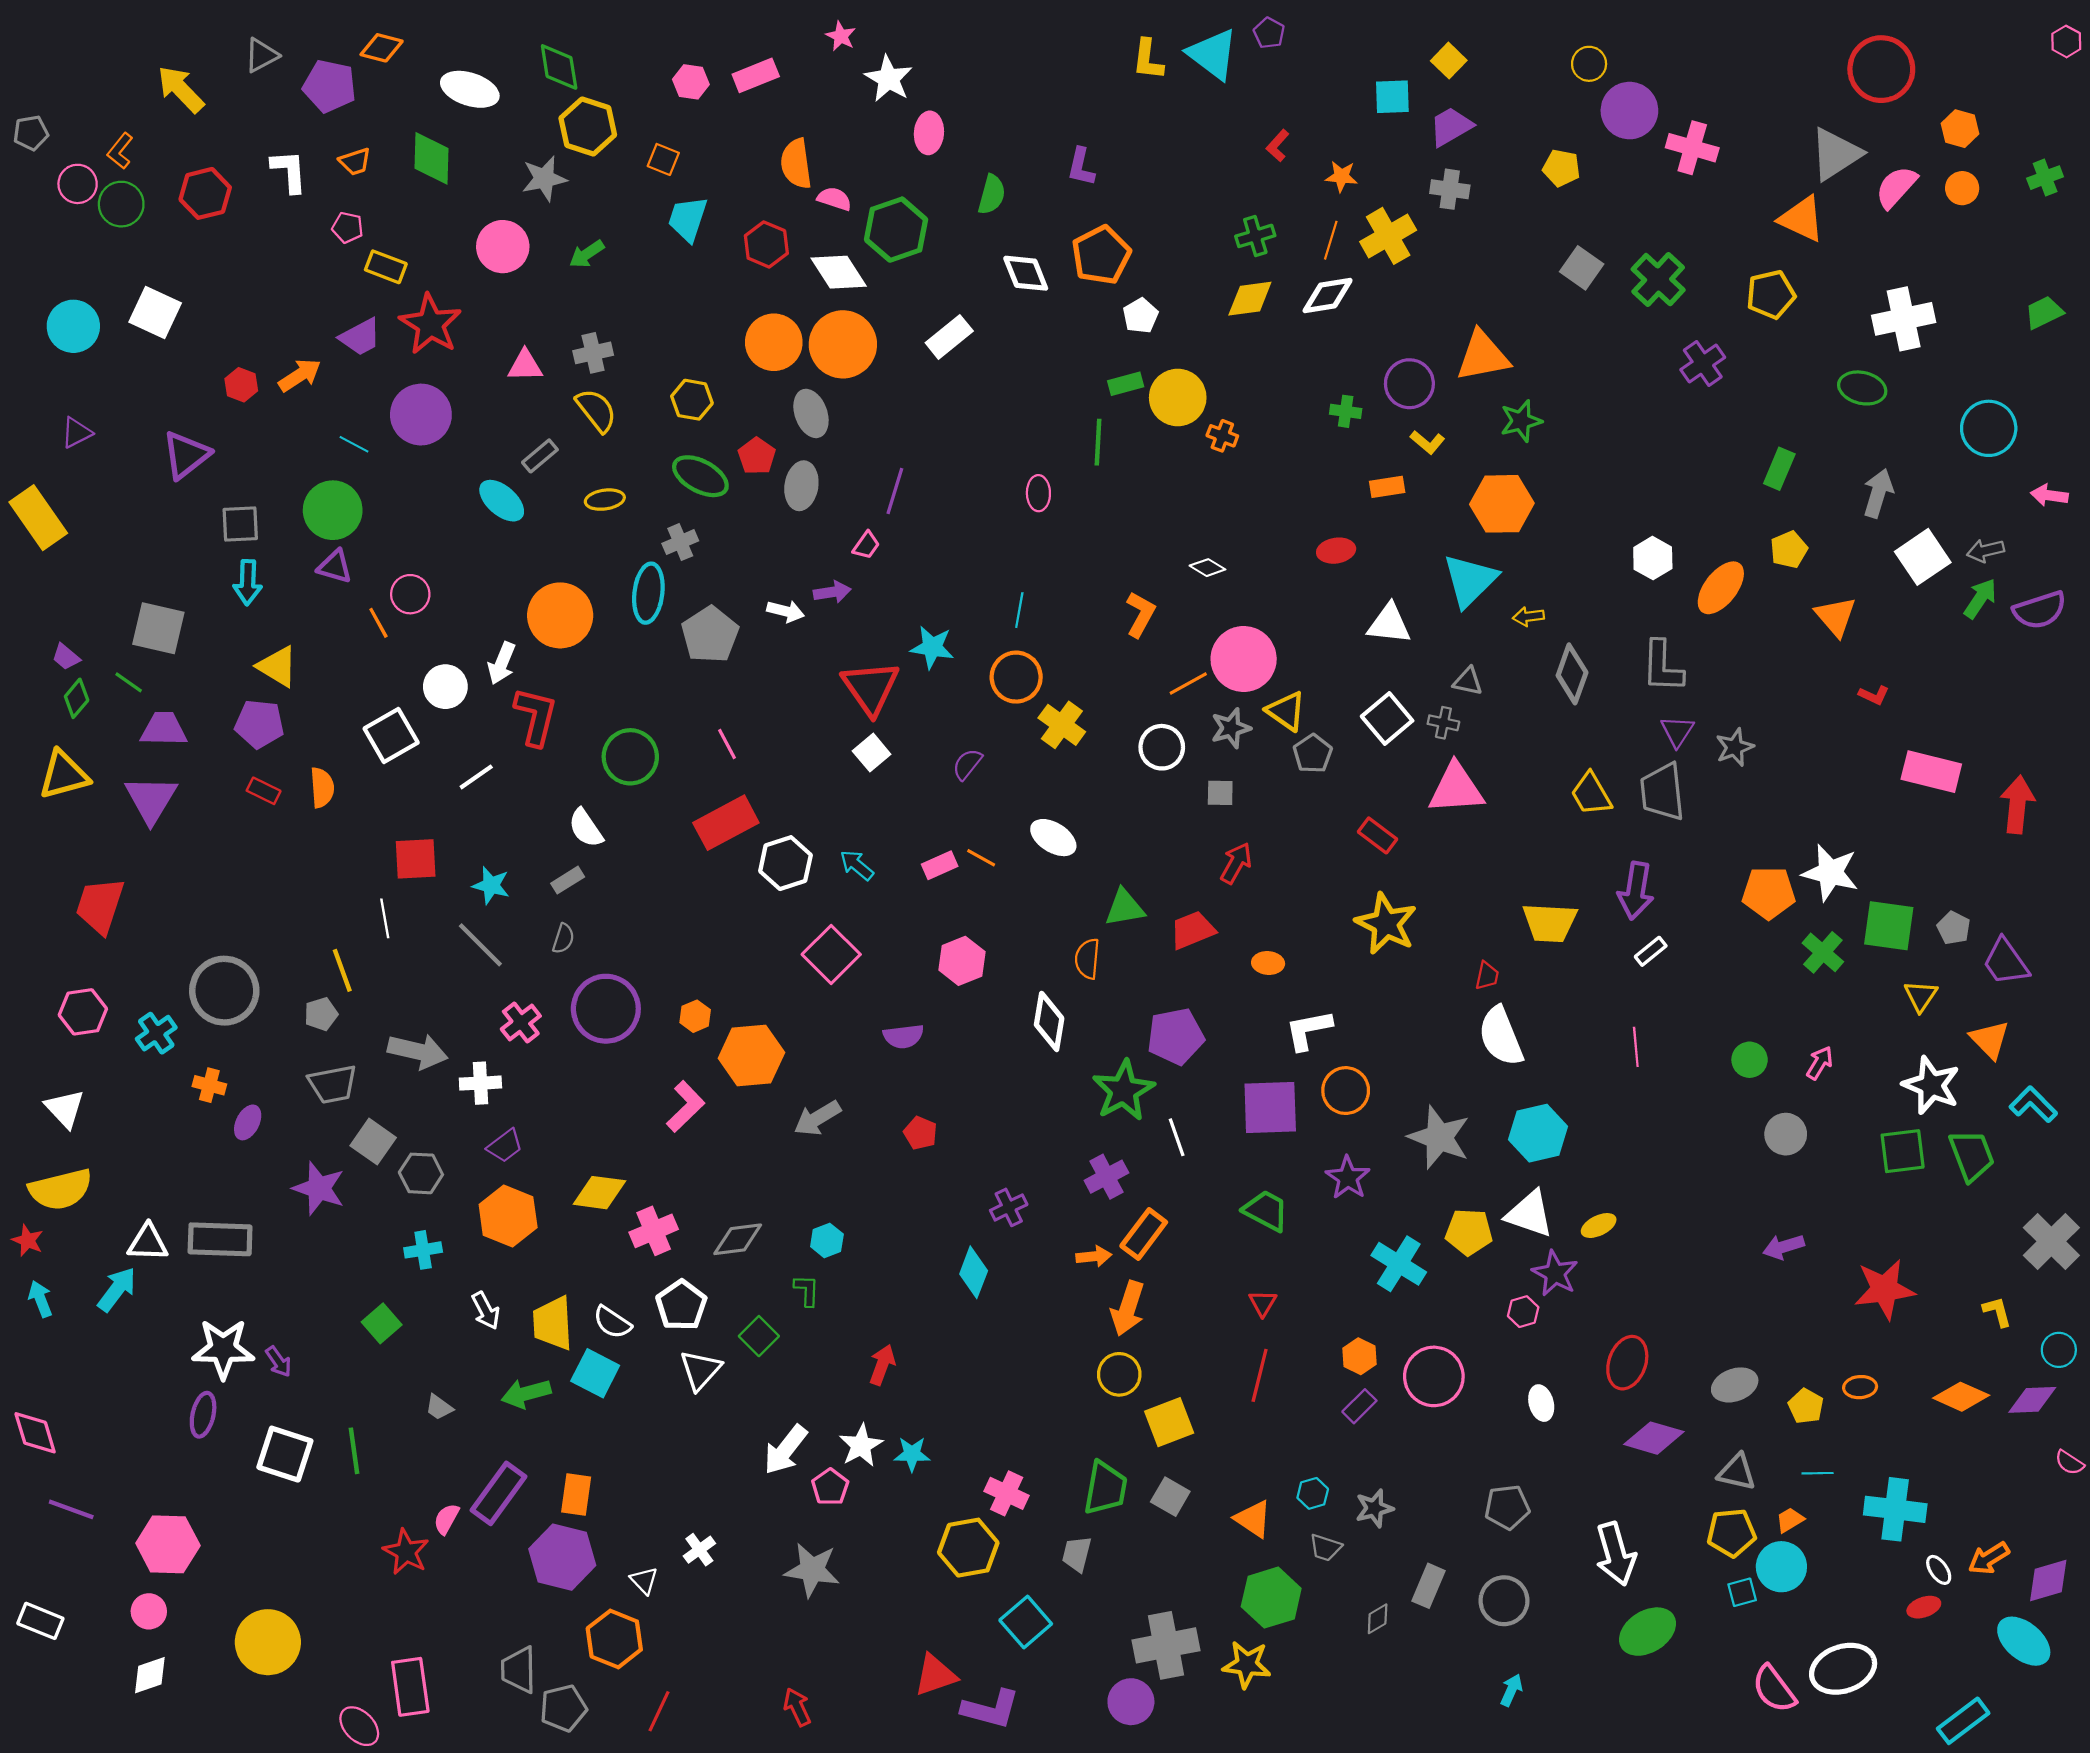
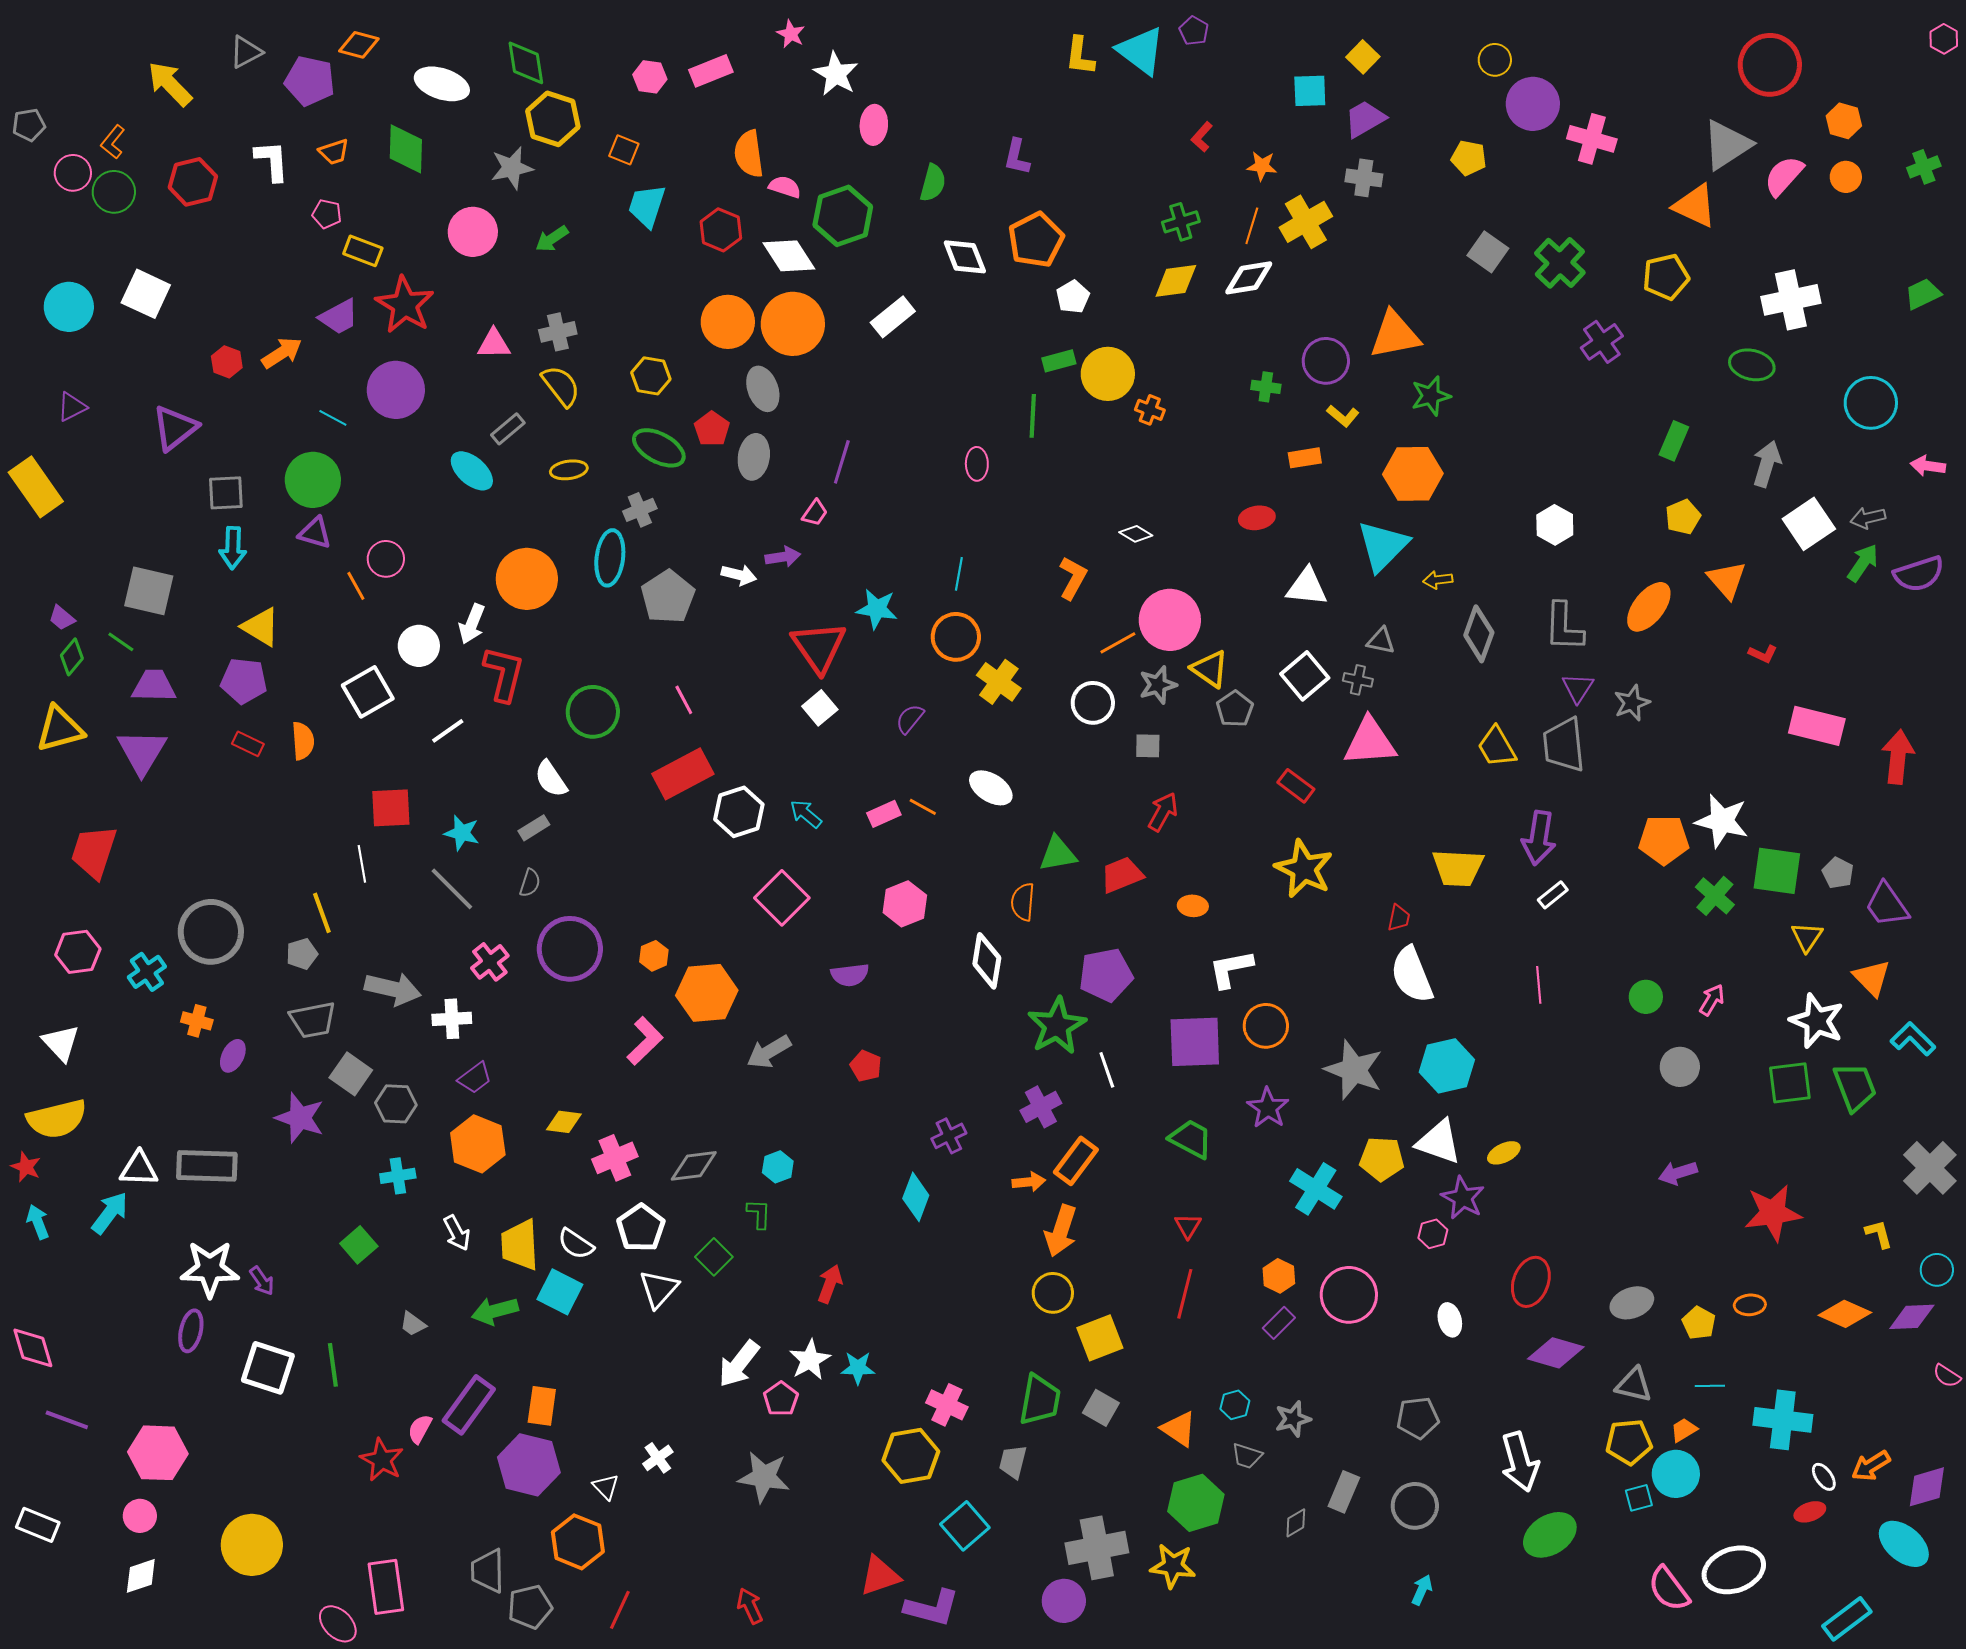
orange ellipse: (1721, 588) -> (1649, 607), moved
yellow diamond: (599, 1193) -> (564, 1122), size x0.7

